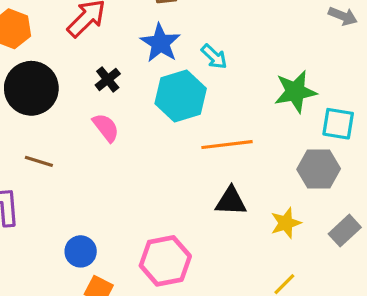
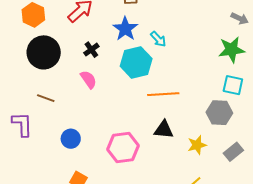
green star: (295, 92) -> (232, 50), moved
blue circle: (81, 251) -> (71, 139), moved
pink hexagon: (165, 261) -> (123, 147), moved

